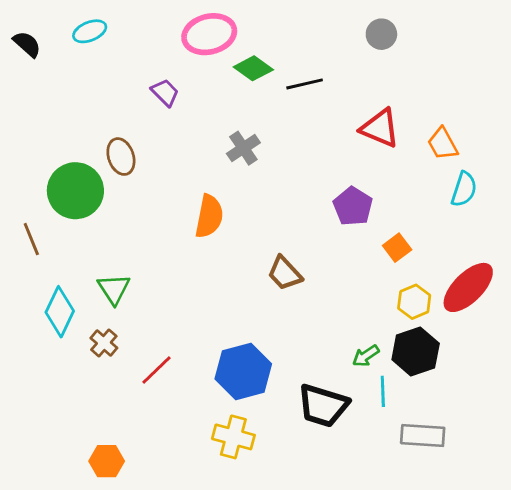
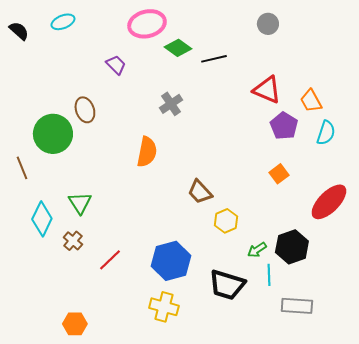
purple pentagon: (353, 206) -> (284, 126), moved
yellow hexagon: (414, 302) -> (226, 221), moved

